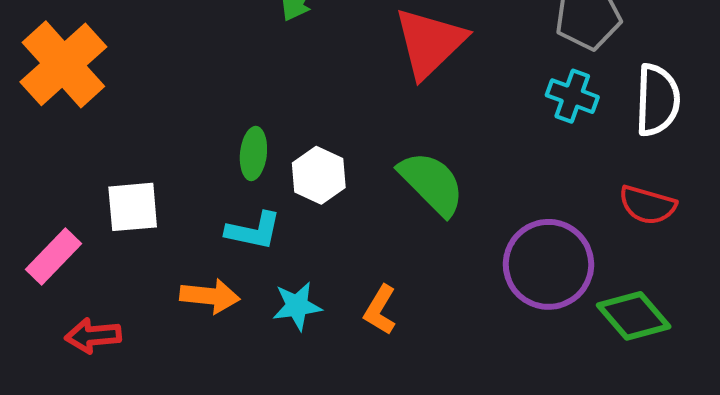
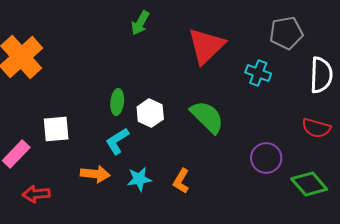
cyan cross: (572, 96) -> (258, 73), moved
cyan L-shape: (253, 231) -> (117, 141), turned 136
purple circle: (548, 264) -> (266, 158), size x0.7

